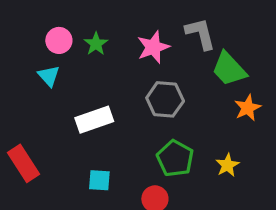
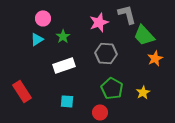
green star: (96, 44) -> (63, 36), moved
cyan triangle: (49, 76) -> (37, 39), turned 40

